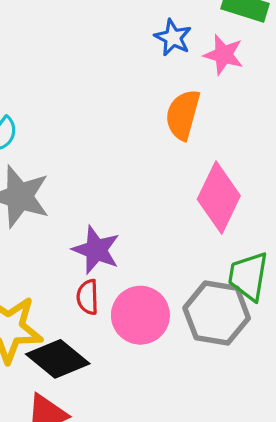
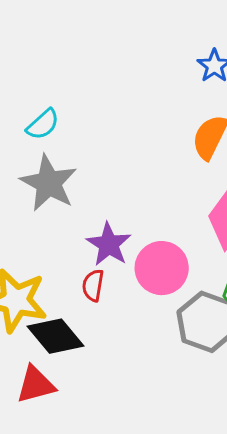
pink circle: (140, 315) -> (162, 268), moved

